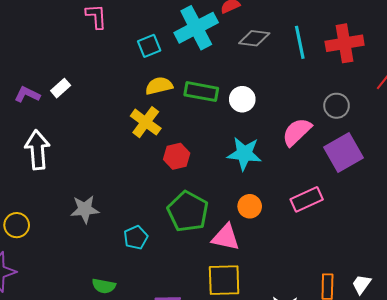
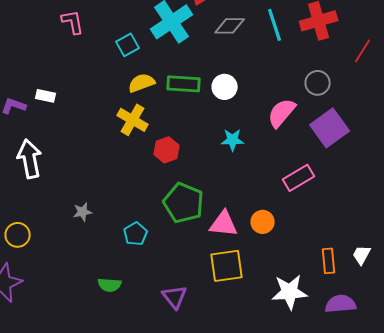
white rectangle: (61, 88) -> (46, 96), turned 60
cyan star: (244, 154) -> (233, 140), size x0.7
orange circle: (250, 206) -> (263, 222), moved
gray star: (85, 209) -> (83, 212), size x0.7

